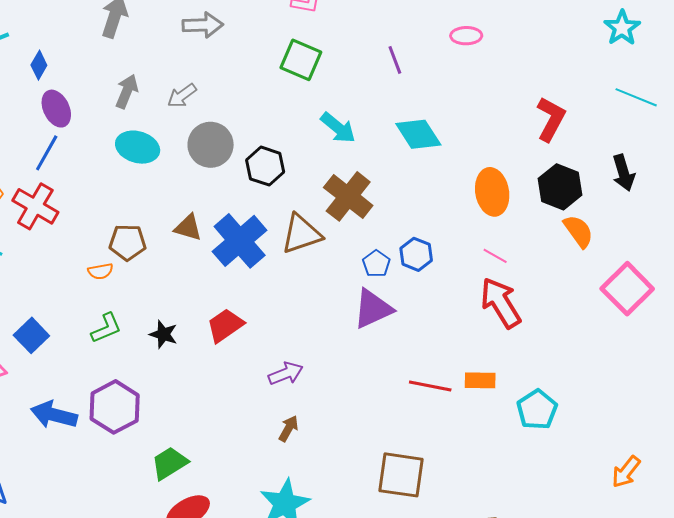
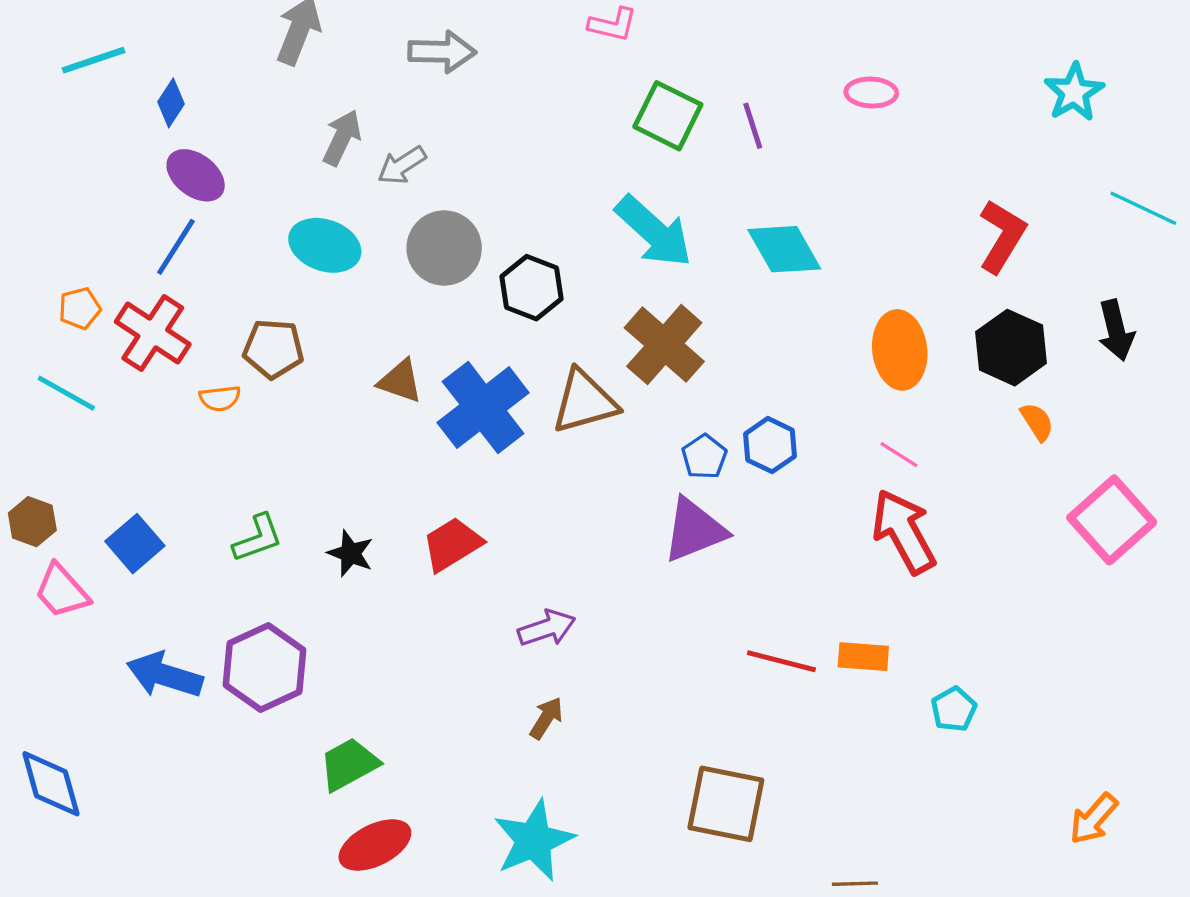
cyan star: (622, 28) -> (1074, 92), moved
green square: (301, 60) -> (668, 116), moved
gray arrow: (127, 91) -> (342, 138), moved
purple ellipse: (56, 109) -> (196, 175), turned -30
cyan arrow: (338, 128) -> (654, 232), size x1.4
orange semicircle: (578, 231) -> (1037, 422), size x0.7
brown pentagon: (128, 242) -> (273, 349), moved
orange semicircle: (100, 271) -> (220, 398), moved
cyan pentagon: (537, 410) -> (954, 709), size x0.7

